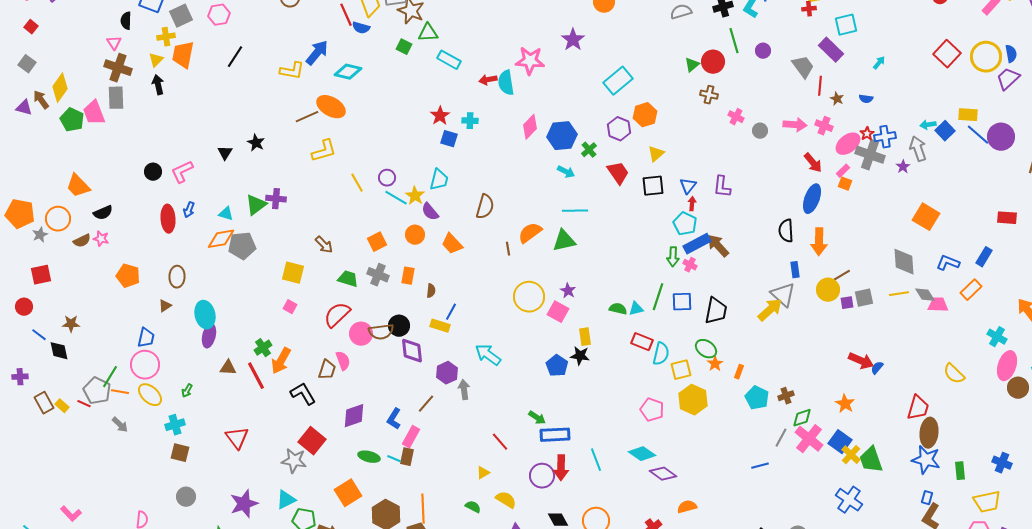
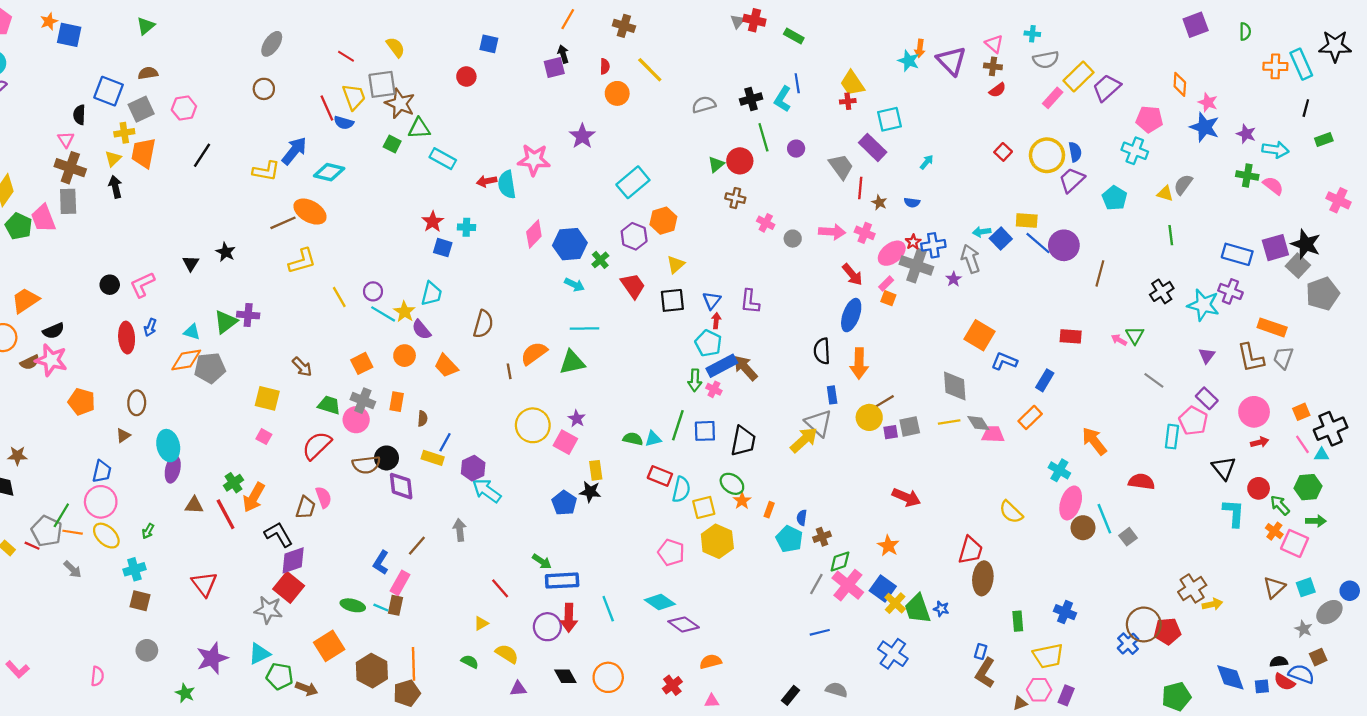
red square: (947, 54) -> (1003, 152), size x0.6
orange trapezoid: (78, 186) -> (25, 300), turned 100
pink star: (101, 239) -> (51, 360), size x1.8
blue L-shape: (948, 263) -> (1004, 361), moved
pink circle: (361, 334) -> (356, 420), moved
blue semicircle: (877, 368) -> (802, 518), moved, turned -32
purple hexagon: (447, 373) -> (473, 468), moved
purple diamond: (354, 416) -> (293, 560), moved
blue star: (926, 460) -> (941, 609), moved, size x0.5
blue line: (760, 466) -> (820, 632), moved

